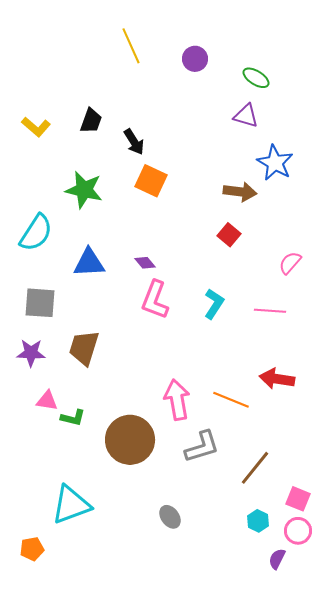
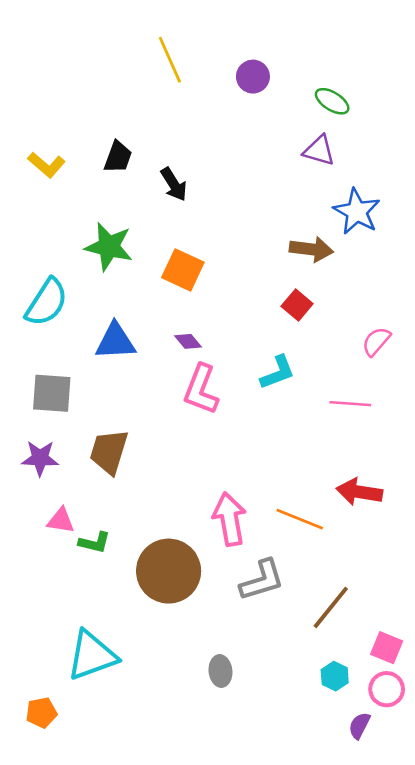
orange square: (151, 181) -> (183, 270), moved
cyan L-shape: (214, 304) -> (278, 372), moved, turned 36
gray ellipse: (170, 517) -> (220, 671), turned 30

